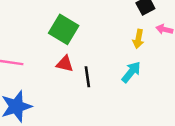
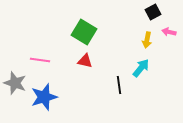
black line: (87, 77) -> (119, 85), moved

